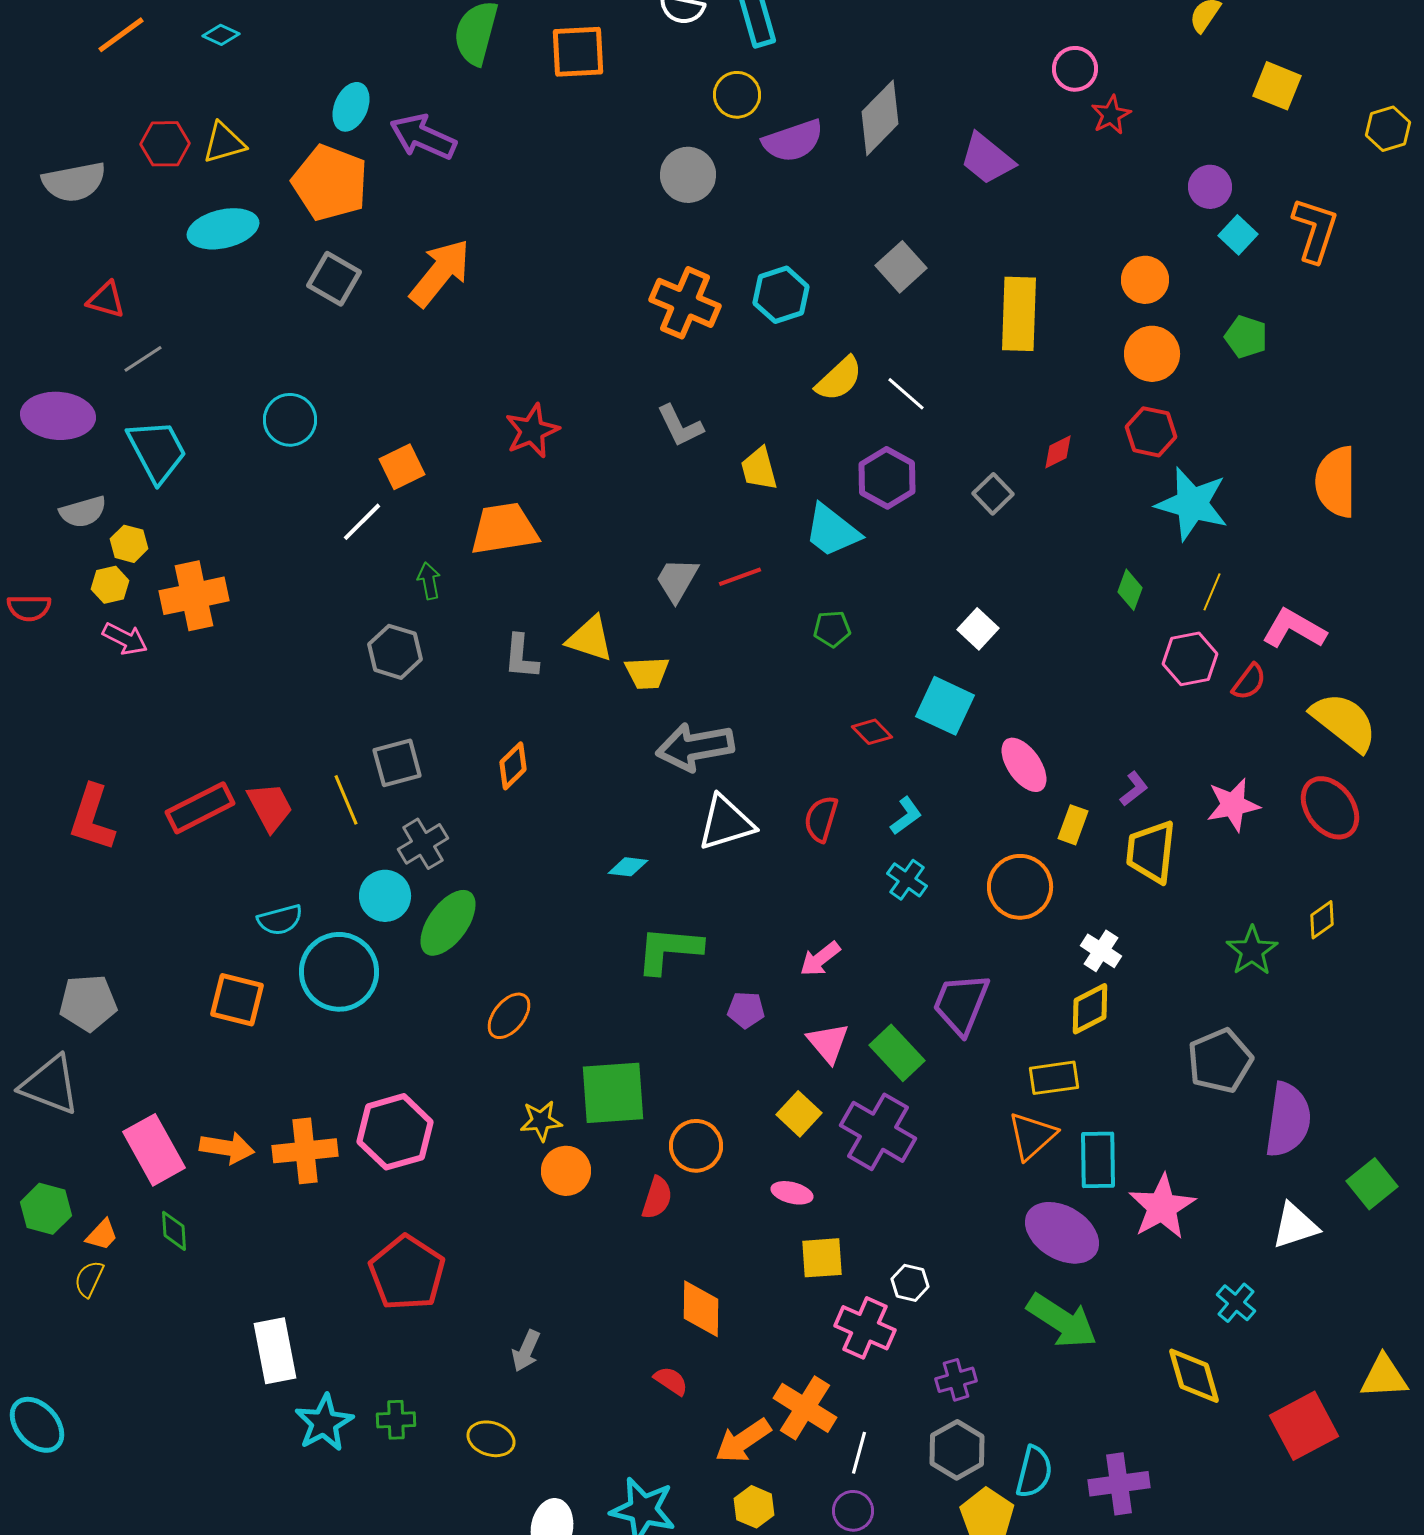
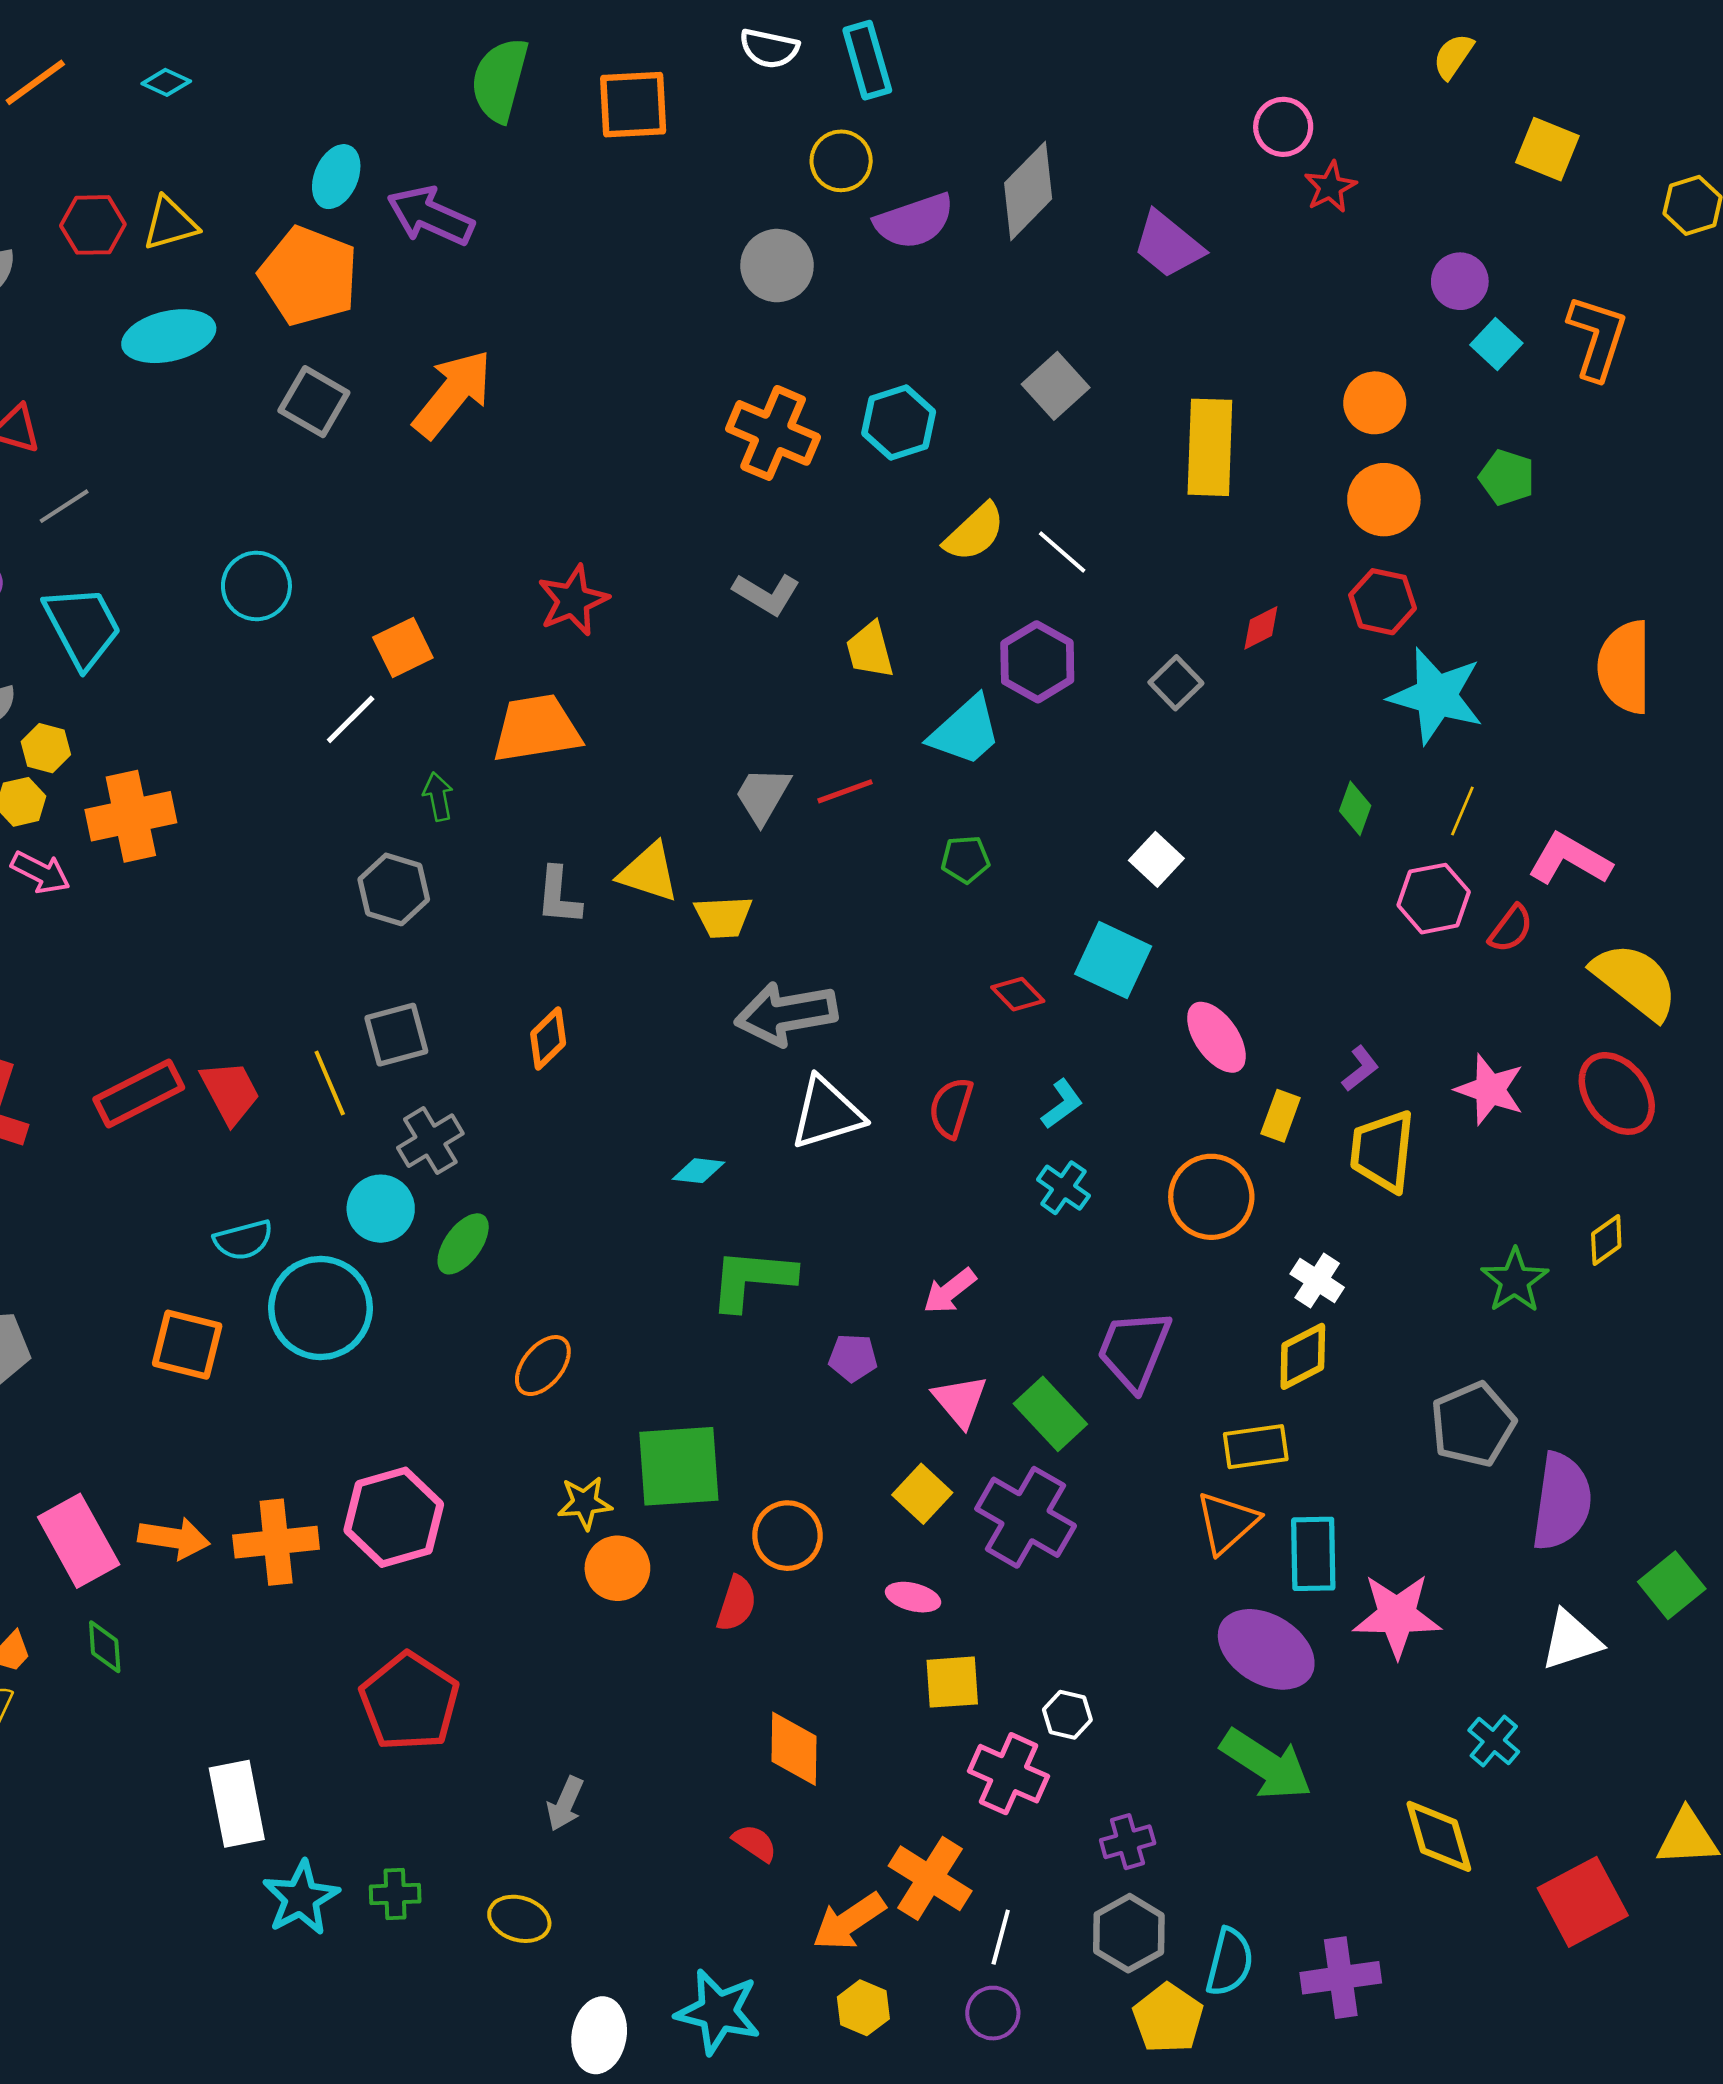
gray L-shape: (680, 426) -> (767, 594), turned -33
cyan trapezoid: (832, 531) -> (965, 731), turned -80
pink star: (1233, 805) -> (1490, 1090), turned 30
green ellipse: (448, 923) -> (463, 1244), size x0.7
pink star: (1162, 1207) -> (1397, 1615), turned 30

